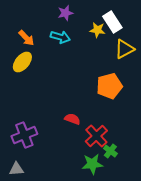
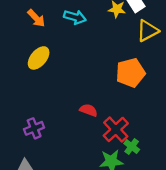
yellow ellipse: (22, 62) -> (39, 58), moved
purple cross: (24, 135) -> (34, 128), size x0.7

